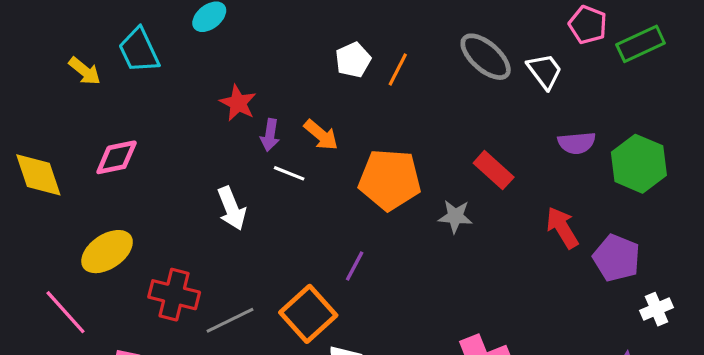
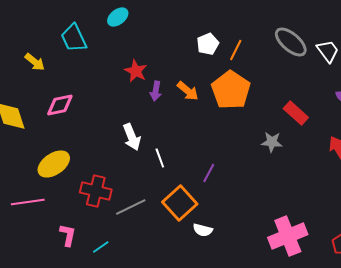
yellow arrow: (85, 71) -> (35, 62), moved
white line: (289, 173) -> (160, 158), moved, turned 48
orange pentagon: (390, 180) -> (231, 90), moved, turned 30
pink line: (65, 312) -> (28, 202), turned -56

